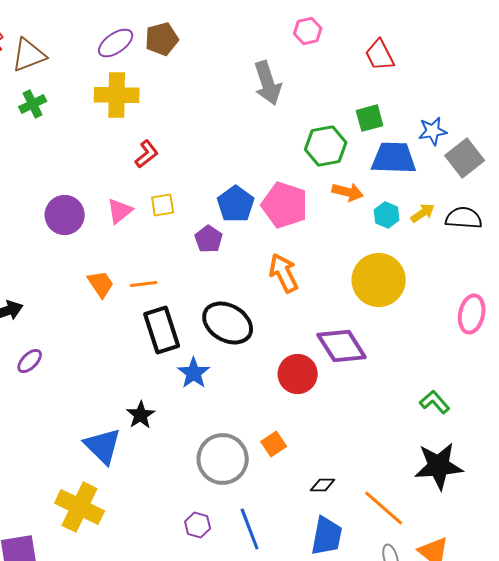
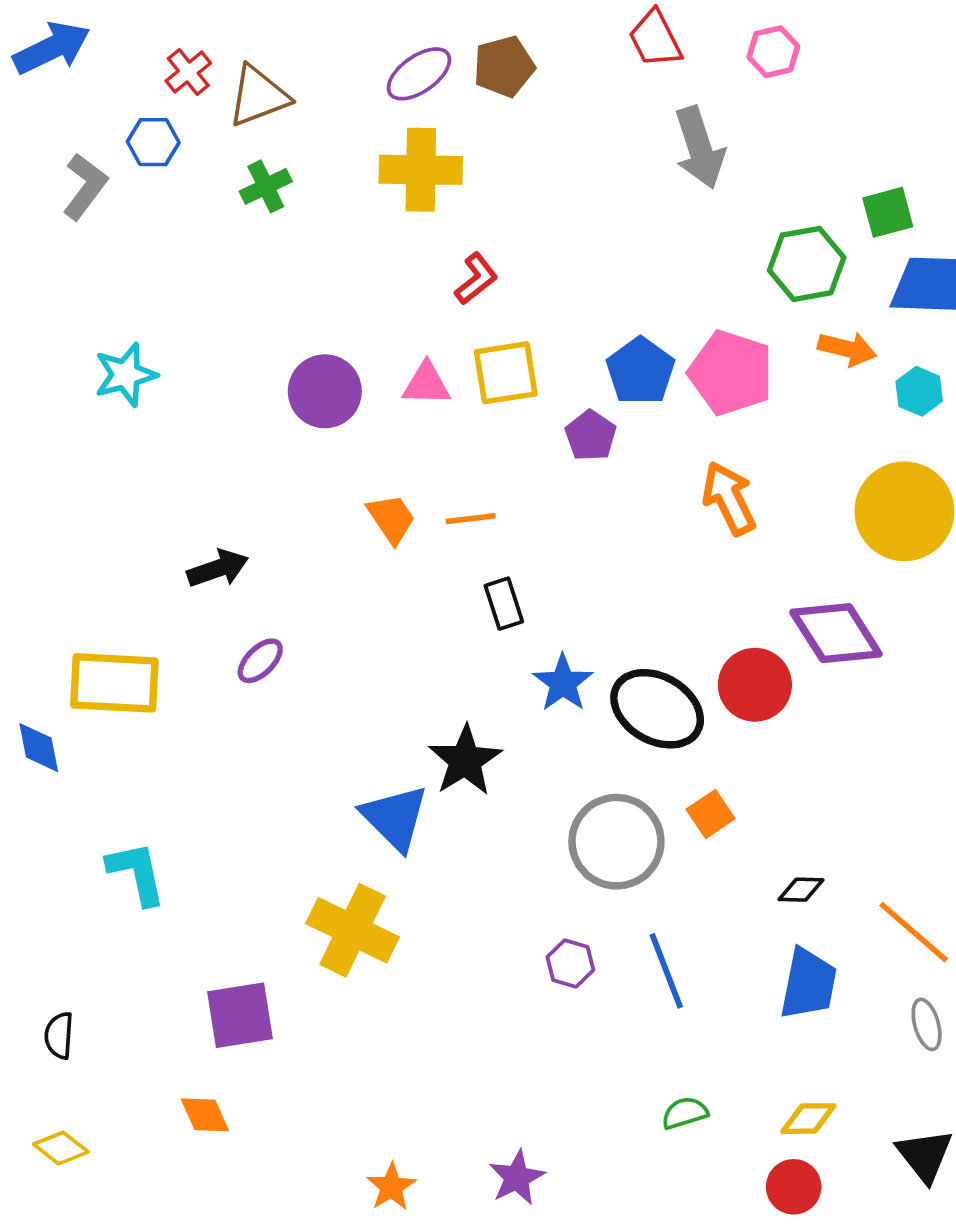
red trapezoid: (380, 55) -> (655, 39), moved
yellow square: (163, 205) -> (506, 373), size x1.5
pink triangle: (120, 211) -> (426, 384), turned 40
black ellipse: (228, 323) -> (657, 709), moved
black rectangle: (162, 330) -> (504, 604), size x0.6
black star: (141, 415) -> (465, 760), size x1.4

